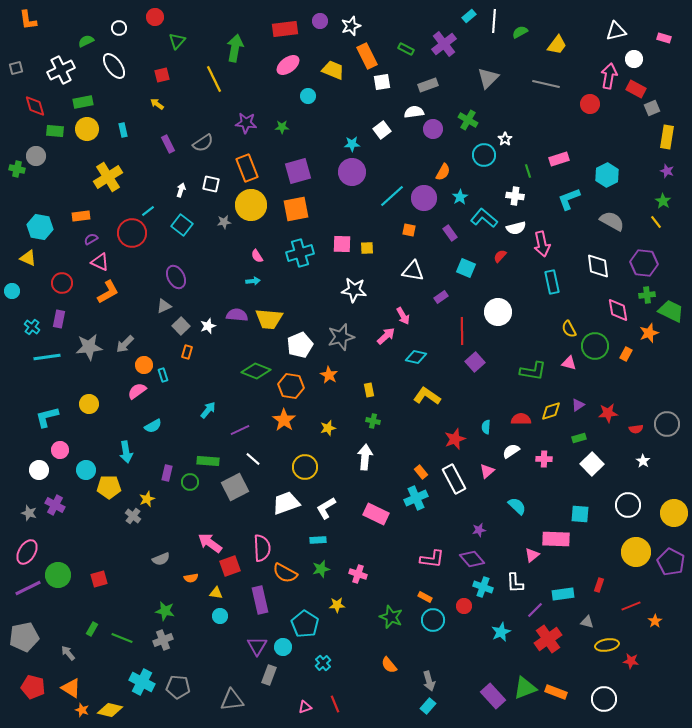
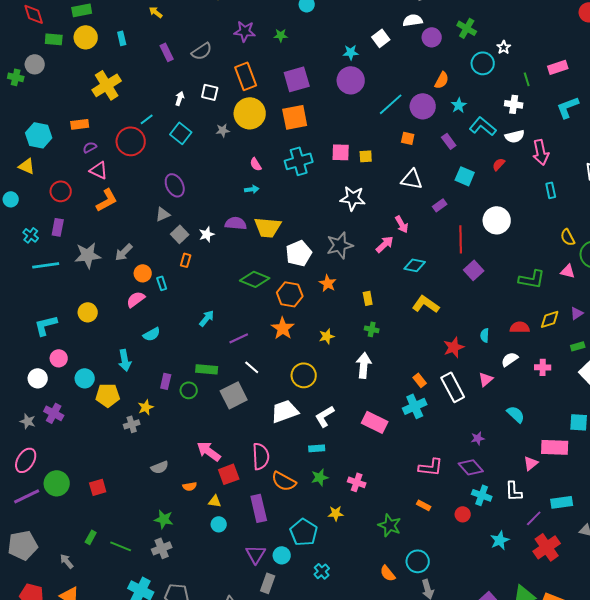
cyan rectangle: (552, 282) -> (551, 190), size x0.7
gray cross: (133, 516) -> (132, 424), turned 35
cyan circle: (433, 620) -> (418, 561), moved

